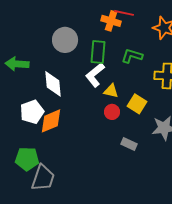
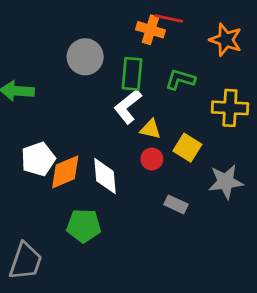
white diamond: (53, 84) -> (105, 176), moved
green pentagon: (27, 159) -> (84, 226), moved
gray trapezoid: (43, 178) -> (26, 261), moved

